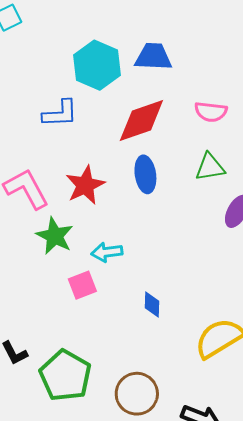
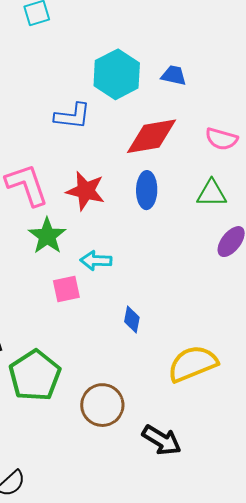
blue trapezoid: (153, 57) -> (174, 75), size x0.7
red star: (85, 185) -> (86, 191), turned 30

